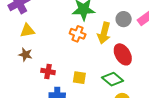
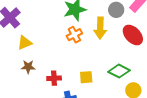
orange cross: (78, 34) -> (74, 35), turned -35
red ellipse: (123, 54) -> (133, 35), moved

